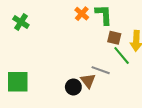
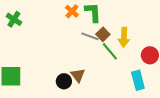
brown square: (114, 38) -> (103, 34), turned 32
gray line: (101, 70) -> (90, 36), moved

